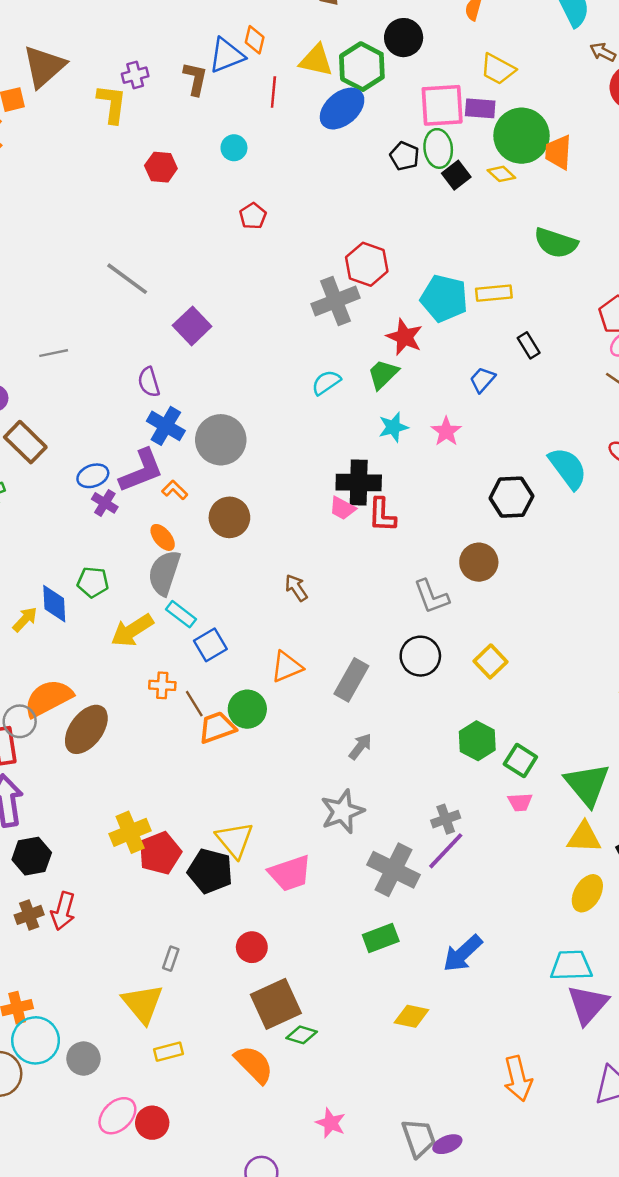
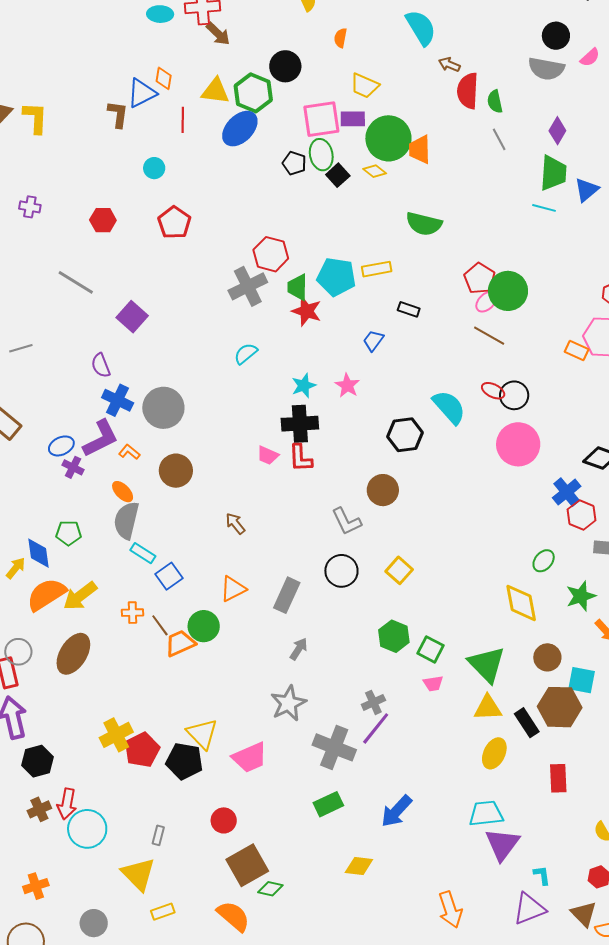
purple cross: (135, 75) -> (30, 207), moved, turned 30
yellow L-shape: (112, 104) -> (35, 118), moved
red hexagon: (161, 167) -> (103, 220), moved
red pentagon: (253, 216) -> (174, 223), size x1.5
black rectangle: (529, 345) -> (409, 309), turned -35
green trapezoid: (383, 374) -> (298, 287), moved, turned -40
black cross: (359, 483) -> (300, 424), moved
yellow arrow: (132, 630) -> (80, 596), moved
orange semicircle: (48, 698) -> (46, 594), moved
cyan circle: (36, 1040) -> (87, 829), moved

